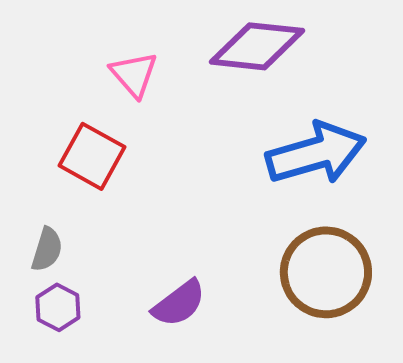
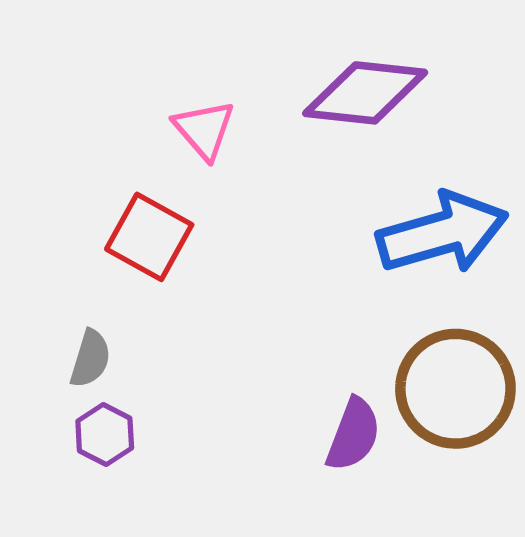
purple semicircle: (179, 303) -> (353, 435), moved, turned -32

